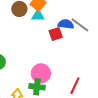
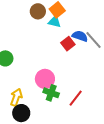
red square: (56, 34) -> (68, 44), turned -32
green cross: (37, 87) -> (51, 93), moved

